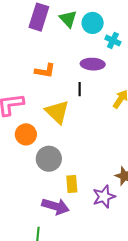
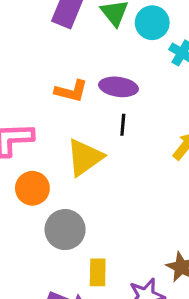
purple ellipse: (93, 64) -> (118, 87), moved
yellow triangle: (57, 112) -> (85, 157), turned 36

